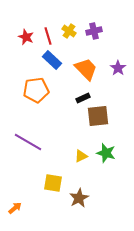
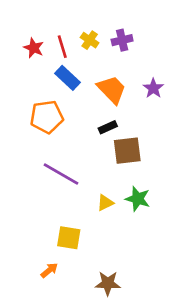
purple line: (28, 142) -> (61, 174), moved
brown star: (79, 198) -> (108, 283), moved, turned 30
orange arrow: (15, 208) -> (49, 270), moved

